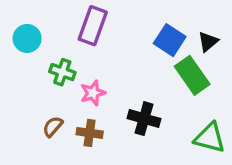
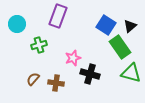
green cross: (62, 72) -> (39, 45), turned -35
pink star: (93, 93) -> (73, 58), moved
green triangle: (210, 138) -> (131, 73), moved

